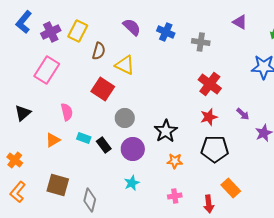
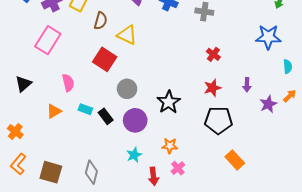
red cross: (210, 84) -> (213, 54), size x0.6
purple arrow: (243, 114) -> (247, 85), turned 48
orange star: (175, 161) -> (170, 146), moved
brown square: (58, 185) -> (51, 172), moved
pink cross: (175, 196) -> (178, 168), turned -32
red arrow: (209, 204) -> (153, 176), moved

